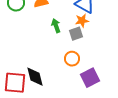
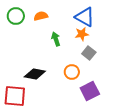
gray square: (76, 34) -> (89, 53), moved, turned -32
black diamond: (35, 77) -> (35, 74), moved, turned -65

